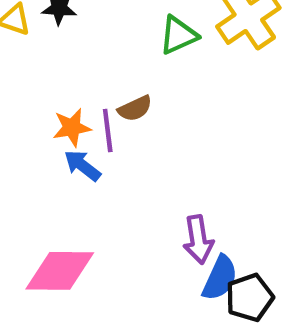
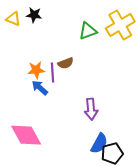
purple arrow: (198, 240) -> (91, 109), moved
pink diamond: (60, 271) -> (26, 135), turned 56

